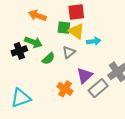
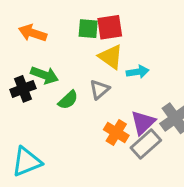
orange arrow: (37, 16) -> (33, 33), moved
green square: (64, 28) -> (88, 29), moved
purple triangle: (85, 76) -> (143, 123), moved
orange cross: (65, 89) -> (116, 132), moved

